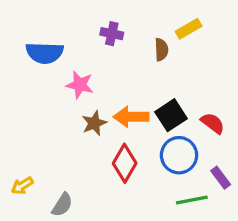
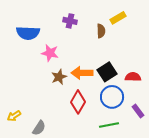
red semicircle: (213, 123) -> (133, 77), turned -35
green line: (192, 200) -> (109, 125), moved

